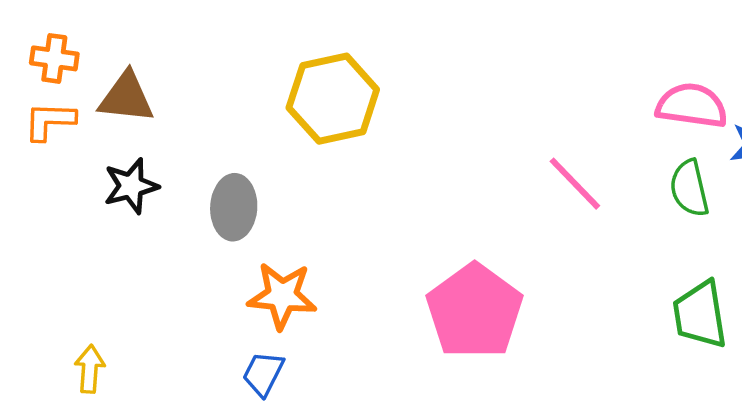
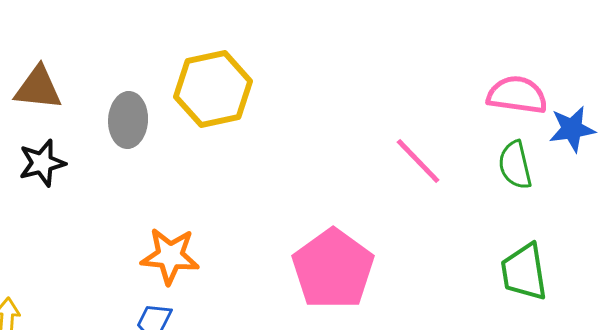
gray ellipse: (234, 207) -> (128, 120), moved

